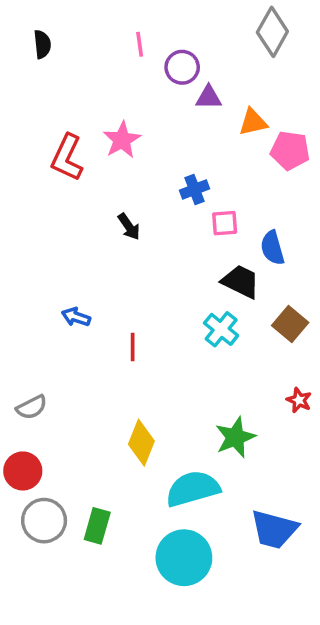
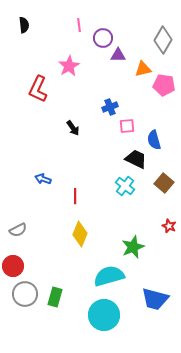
gray diamond: (272, 32) -> (163, 40), moved
pink star: (122, 140) -> (69, 66), moved
yellow diamond: (141, 443) -> (80, 234), moved

